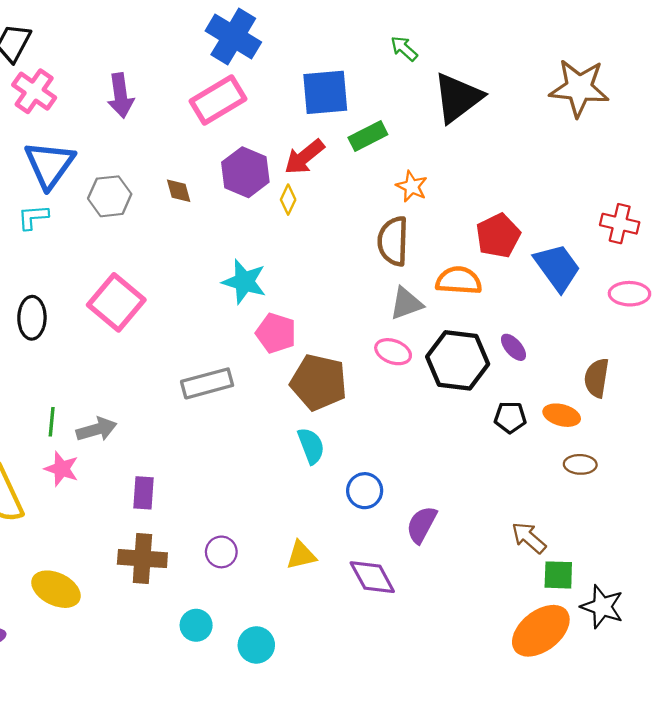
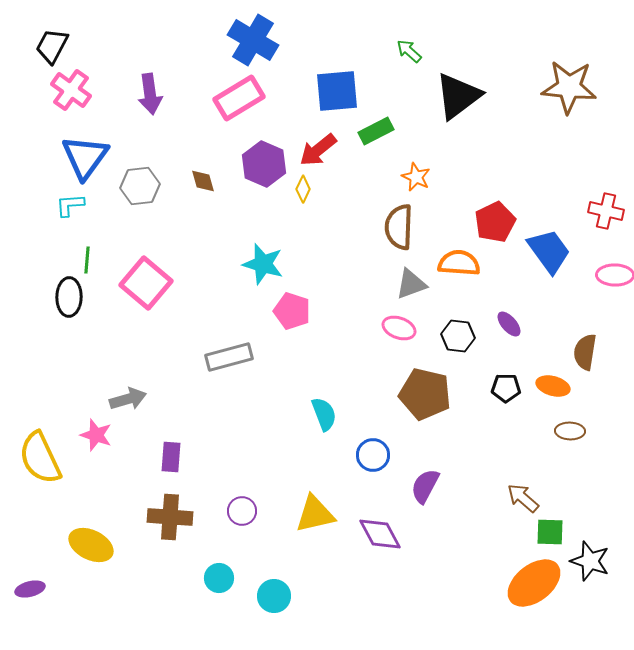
black hexagon: (458, 360) -> (458, 336), size x0.6
brown pentagon: (319, 382) -> (425, 394), moved
green line: (52, 422) -> (87, 260), moved
yellow triangle: (301, 555) -> (315, 514), size x1.4

